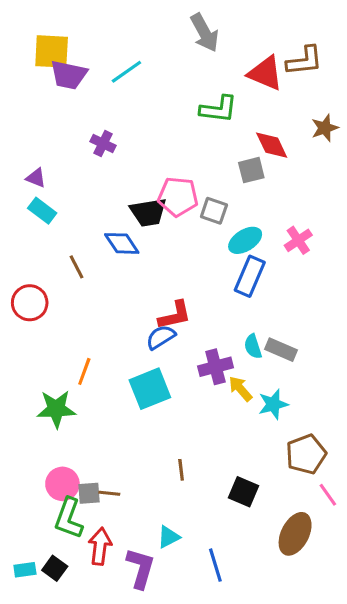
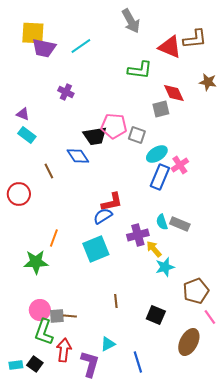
brown star: (325, 128) -> (208, 82), turned 30
pink cross: (298, 240) -> (180, 165), moved
cyan star: (273, 404) -> (165, 267), moved

